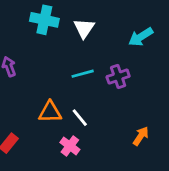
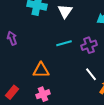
white line: (80, 118) -> (91, 74), moved
pink cross: (70, 146) -> (43, 94), moved, turned 32

